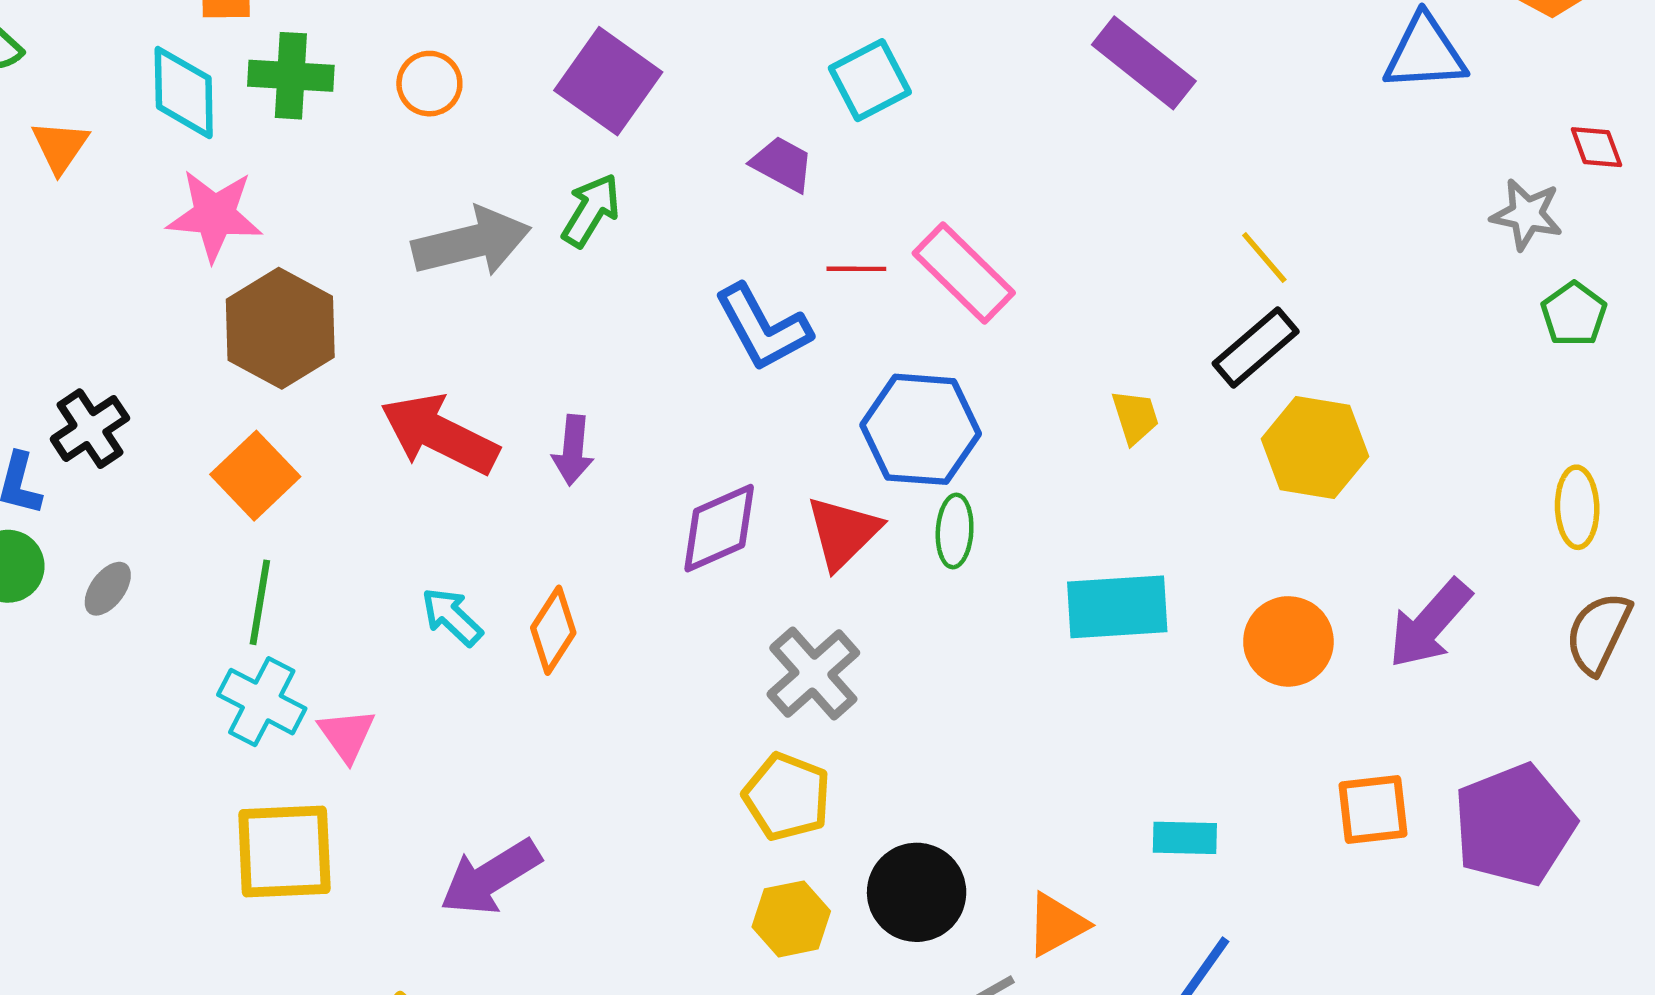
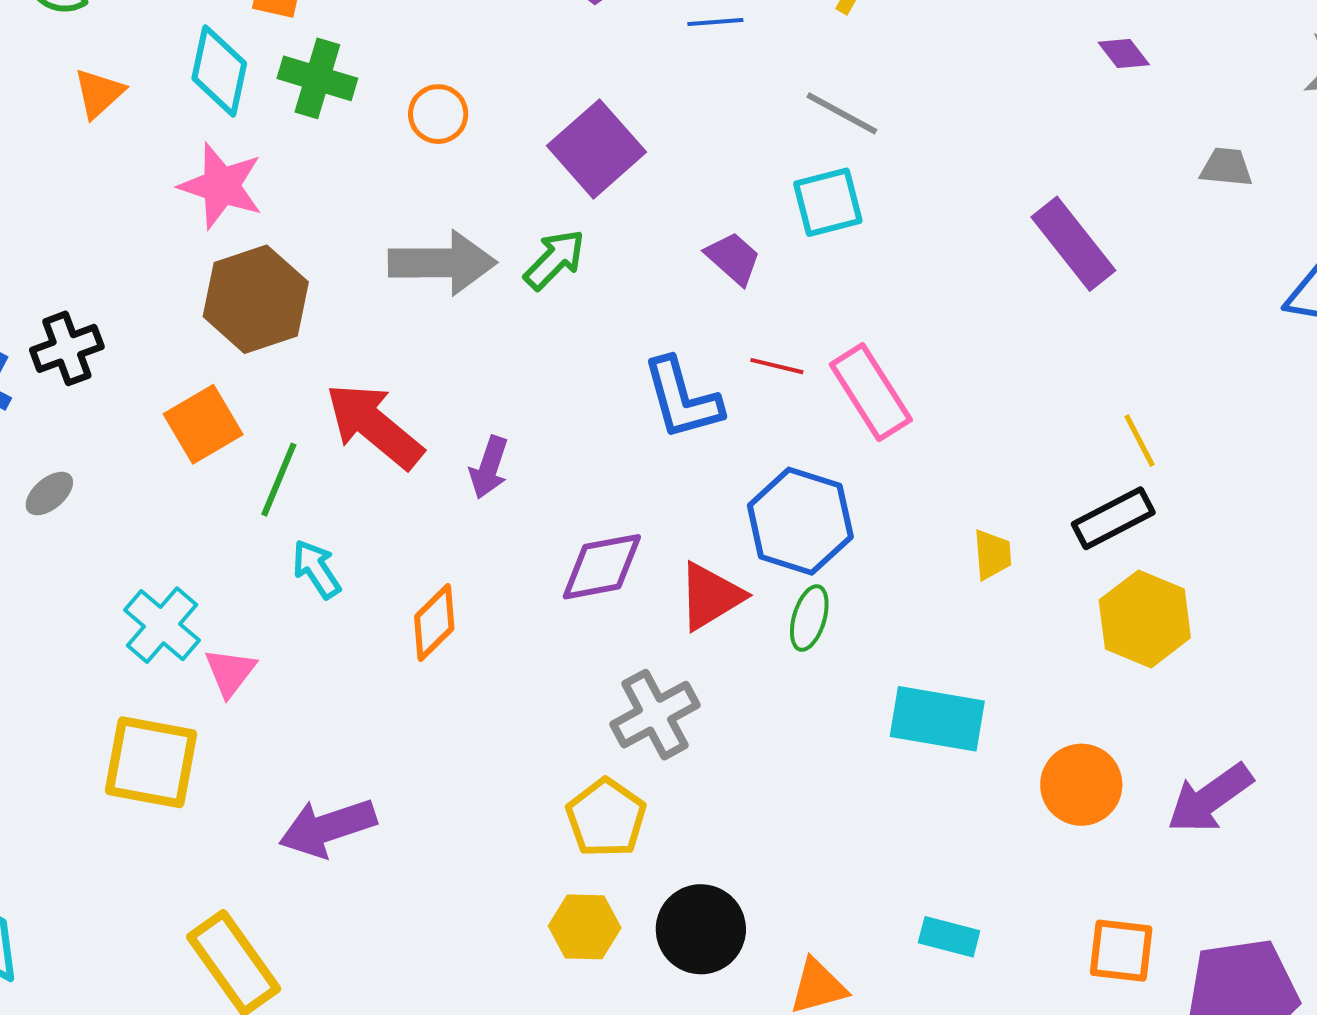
green line: (260, 602) -> (279, 480), moved
cyan arrow: (452, 617) -> (317, 569), moved

